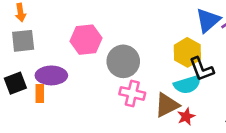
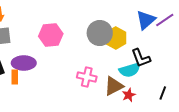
yellow hexagon: (187, 52) -> (116, 38), moved
gray circle: (123, 61) -> (100, 33), moved

